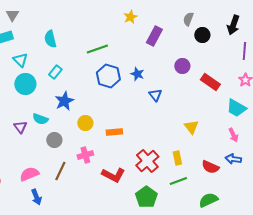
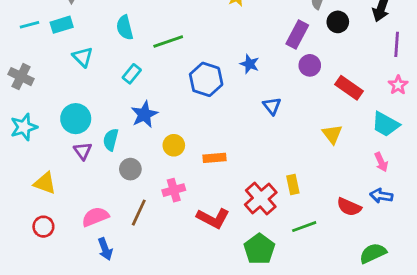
purple rectangle: (154, 36) -> (297, 35), moved
green line: (97, 49) -> (168, 42), moved
blue star: (137, 74) -> (249, 64), moved
cyan circle: (25, 84) -> (76, 119), moved
cyan semicircle: (40, 119) -> (111, 140), turned 84
yellow triangle: (191, 127) -> (332, 134), moved
yellow rectangle: (177, 158) -> (293, 185), moved
green semicircle: (208, 200) -> (373, 253), moved

